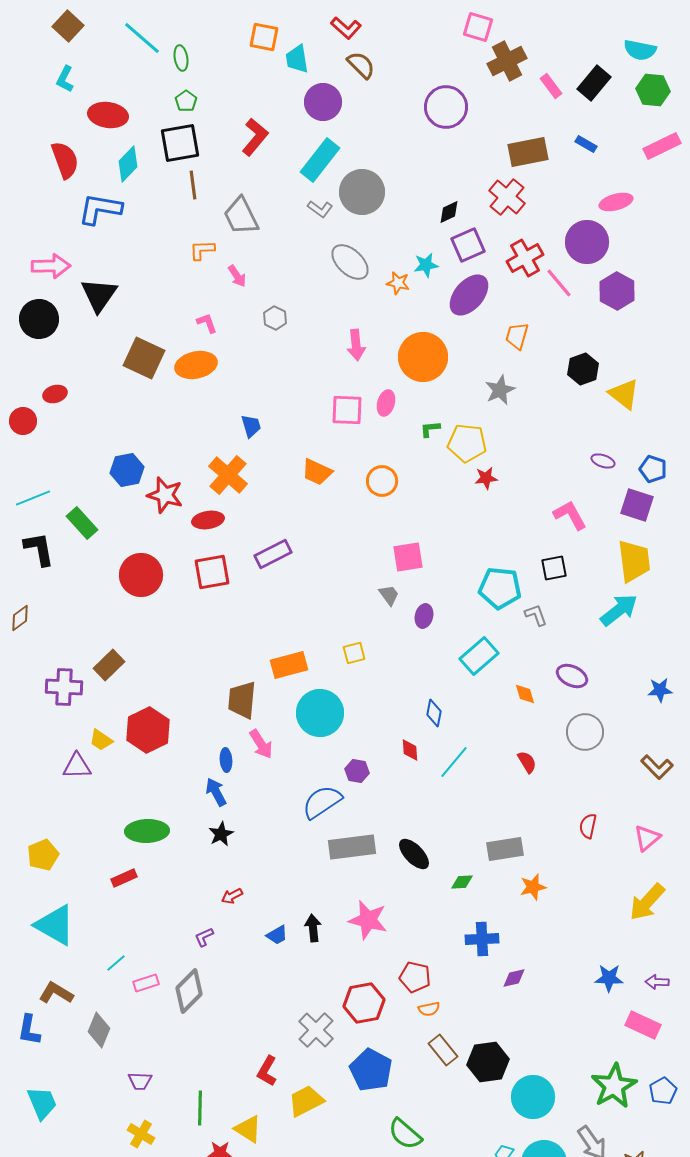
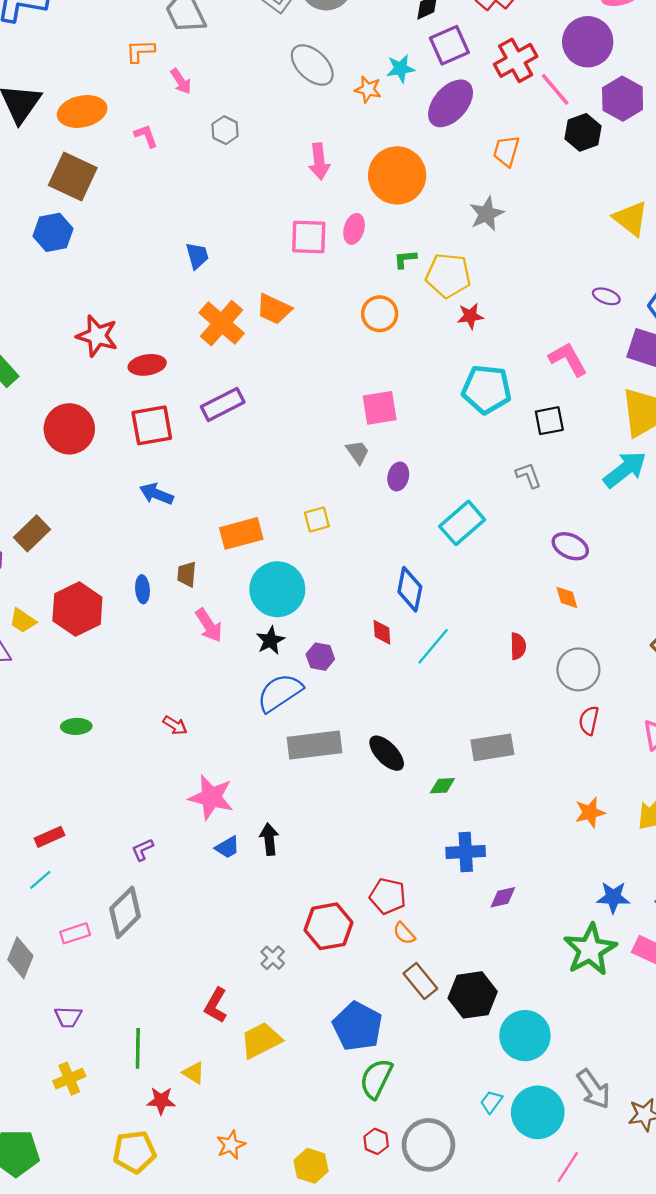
orange ellipse: (196, 365) -> (82, 112), moved
black hexagon: (583, 369) -> (583, 132), moved
blue hexagon: (127, 470) -> (53, 232), moved
orange cross: (228, 475) -> (222, 323), moved
orange circle: (382, 481) -> (380, 314), moved
cyan pentagon: (500, 588) -> (487, 389), moved
orange diamond: (525, 694) -> (567, 597), moved
brown trapezoid: (242, 700) -> (187, 574), size x0.6
blue diamond: (434, 713) -> (410, 589), size x1.4
gray circle: (585, 732) -> (578, 669), moved
blue ellipse: (226, 760) -> (143, 589), moved
red semicircle: (527, 762) -> (518, 646), turned 30
blue arrow: (216, 792) -> (156, 494), moved, turned -40
green ellipse: (147, 831) -> (76, 726), size x0.6
black star: (221, 834) -> (270, 640), moved
red rectangle: (124, 878) -> (50, 837), moved
orange star: (533, 887) -> (590, 812), moved
red arrow: (232, 896) -> (175, 725), moved, turned -120
pink star: (368, 920) -> (211, 797), moved
pink rectangle: (146, 983) -> (75, 933), moved
orange semicircle: (429, 1009) -> (404, 933), turned 60
gray cross: (316, 1030) -> (273, 958), size x0.6
blue pentagon: (371, 1070) -> (358, 1026), moved
green star: (614, 1086) -> (590, 950), moved
yellow triangle: (248, 1129) -> (194, 1073), size x0.7
yellow cross: (141, 1134) -> (69, 1079), turned 36
green semicircle: (405, 1134) -> (376, 1079), turned 75

